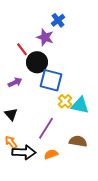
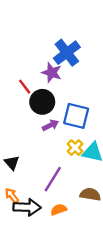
blue cross: (58, 20) -> (67, 53), size x1.6
blue square: (51, 80) -> (76, 116), moved
purple arrow: (15, 82) -> (50, 125), moved

